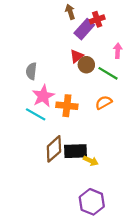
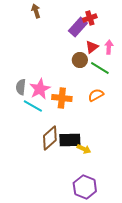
brown arrow: (70, 12) -> (36, 11), moved
red triangle: (77, 56) -> (92, 47), moved
gray semicircle: (31, 71) -> (21, 87), moved

